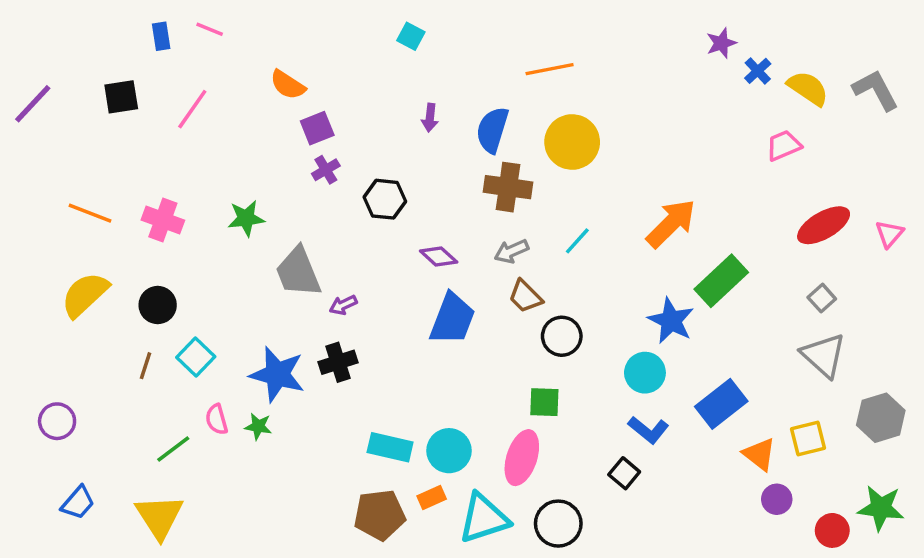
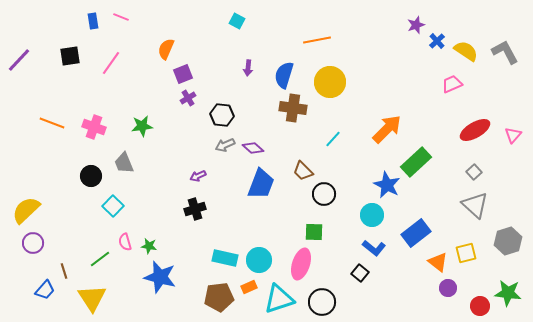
orange semicircle: (288, 85) -> (166, 49), turned 80
gray arrow: (511, 251) -> (225, 145), moved
gray trapezoid: (298, 272) -> (124, 163), moved, size x0.7
yellow semicircle: (85, 295) -> (26, 210), moved
brown line: (146, 366) -> (64, 271), moved, turned -35
blue star: (277, 374) -> (160, 277), moved

